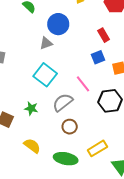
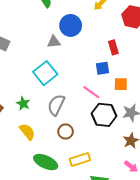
pink line: (83, 84) -> (91, 92), moved, turned -30
gray semicircle: (63, 102) -> (56, 105), turned -40
brown circle: (70, 127) -> (66, 132), moved
yellow semicircle: (32, 146) -> (27, 132), moved

